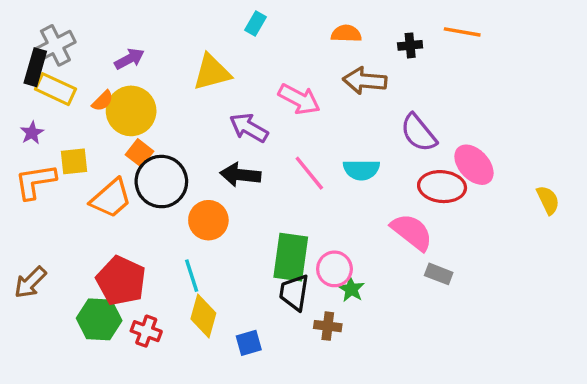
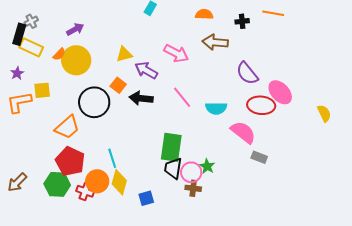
gray cross: (55, 45) -> (31, 21), size x0.6
yellow triangle: (212, 72) -> (124, 54), moved, size x0.7
orange square: (140, 153) -> (118, 85), moved
cyan semicircle: (361, 170) -> (216, 108), moved
orange trapezoid: (111, 198) -> (67, 127), moved
orange circle: (208, 220) -> (97, 181), moved
pink circle: (334, 269) -> (191, 172), moved
brown arrow: (30, 282) -> (17, 182), moved

